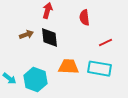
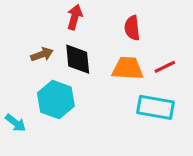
orange trapezoid: (68, 67) -> (128, 68), moved
cyan hexagon: (35, 80) -> (56, 100), moved

